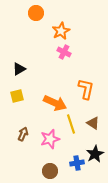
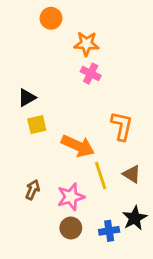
orange star: (61, 31) -> (86, 44), turned 30
yellow square: (17, 96) -> (37, 125), moved
brown circle: (50, 171) -> (71, 228), moved

